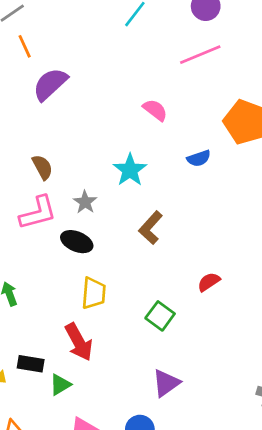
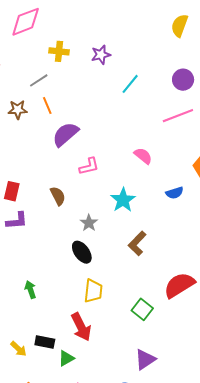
pink L-shape: (38, 213) -> (89, 166), moved, size x0.7
black ellipse: (77, 242) -> (82, 252), turned 30
red semicircle: (209, 282) -> (179, 285), size x1.8

